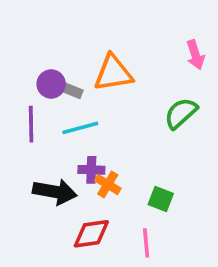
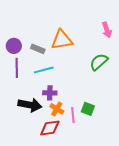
purple circle: (51, 84) -> (14, 46), moved
orange cross: (108, 184) -> (57, 109), moved
pink line: (146, 243) -> (73, 115), moved

